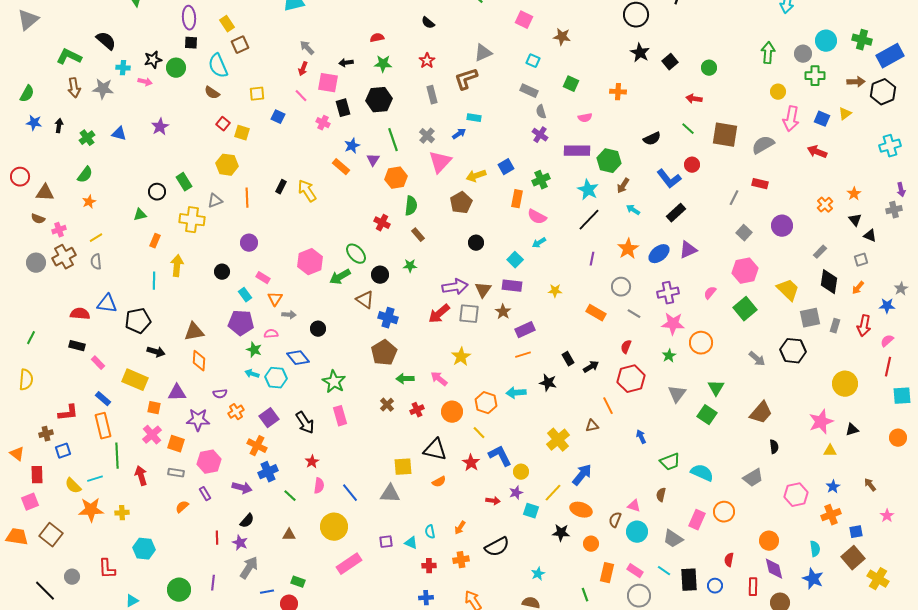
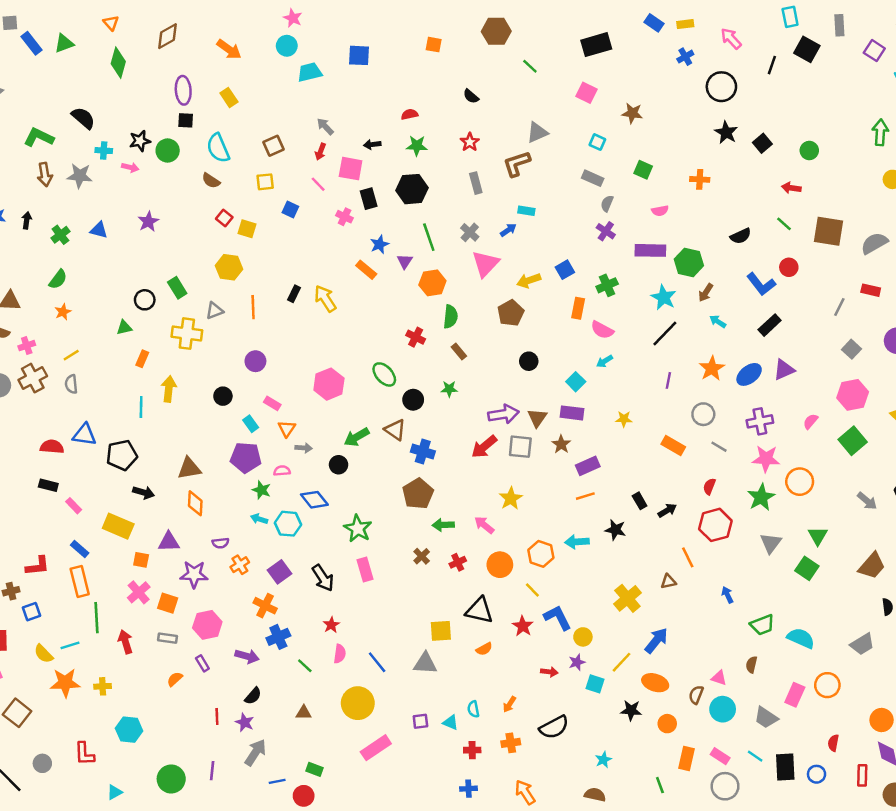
brown square: (240, 45) -> (274, 146), moved
gray semicircle: (541, 112) -> (607, 203), turned 40
green arrow: (340, 277) -> (357, 437), moved
green star: (669, 356) -> (761, 497), size x1.6

